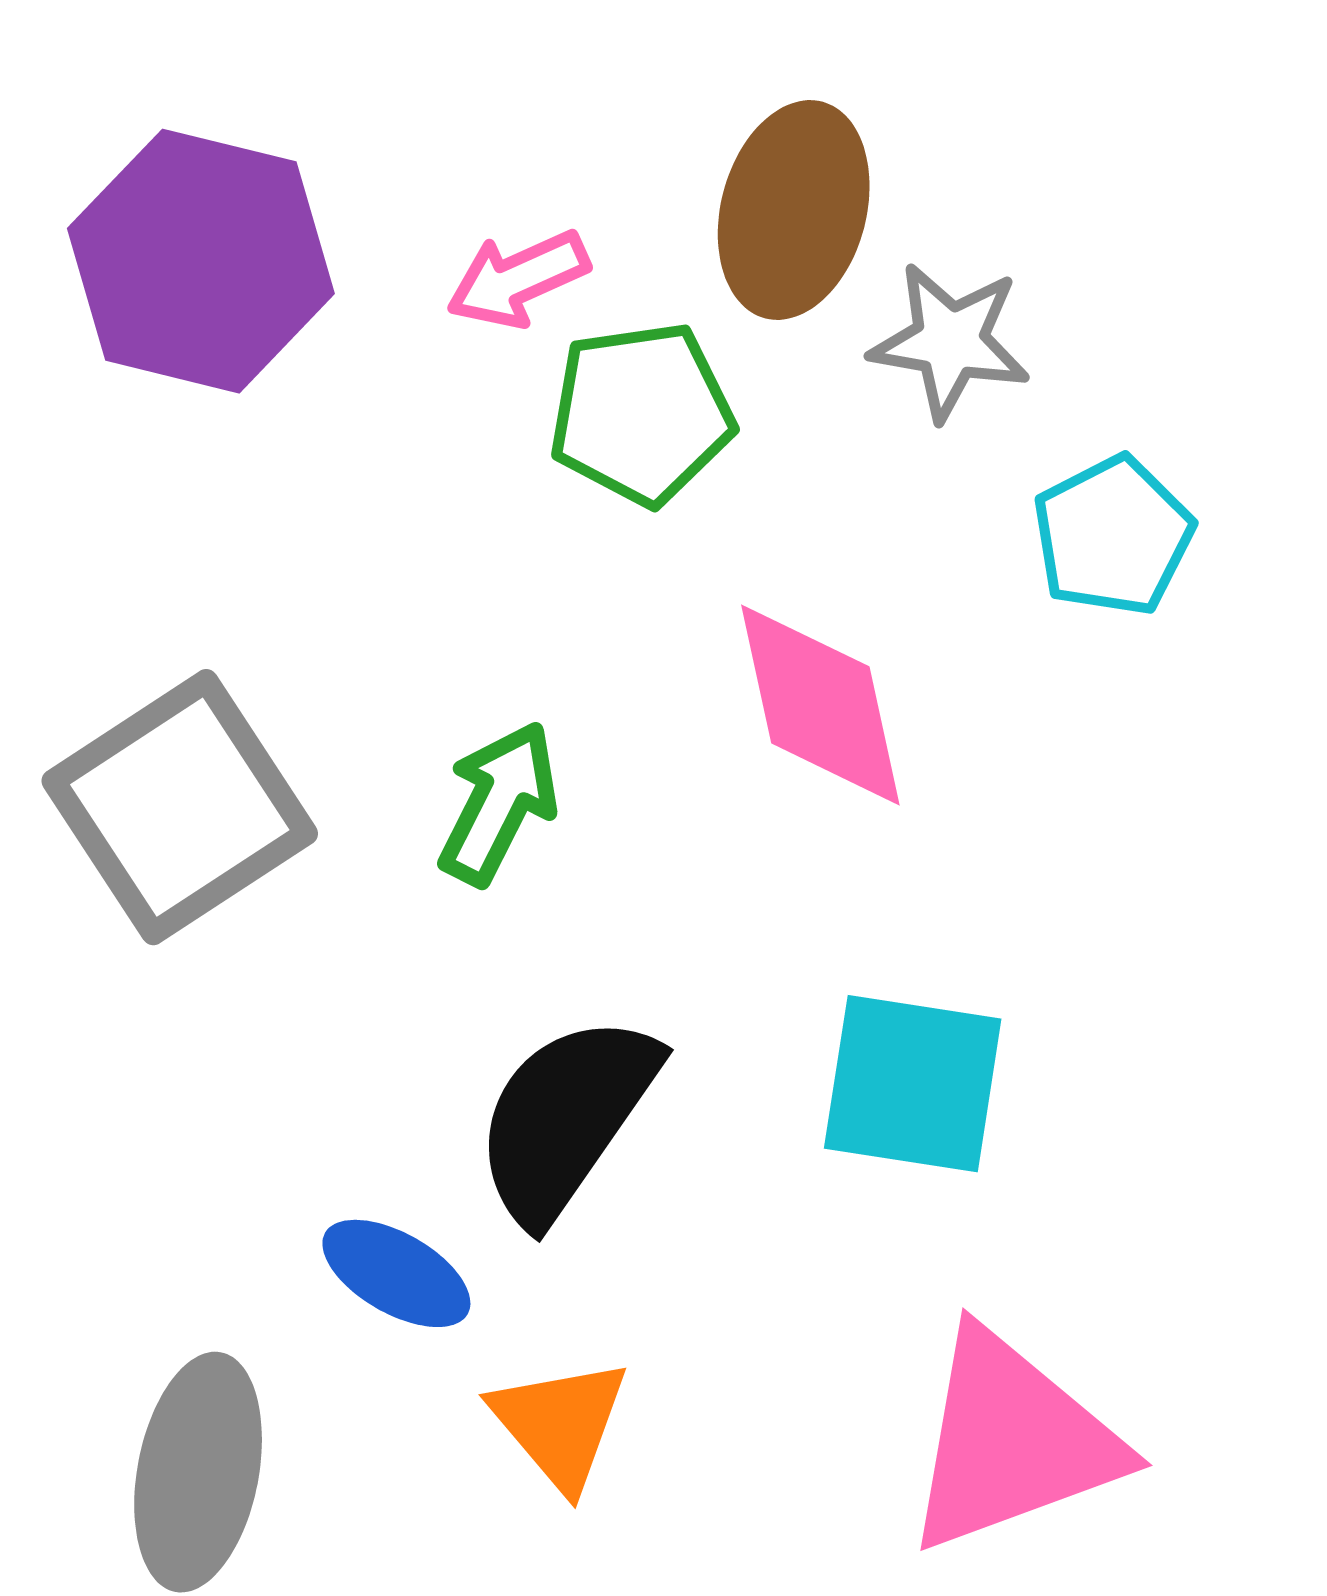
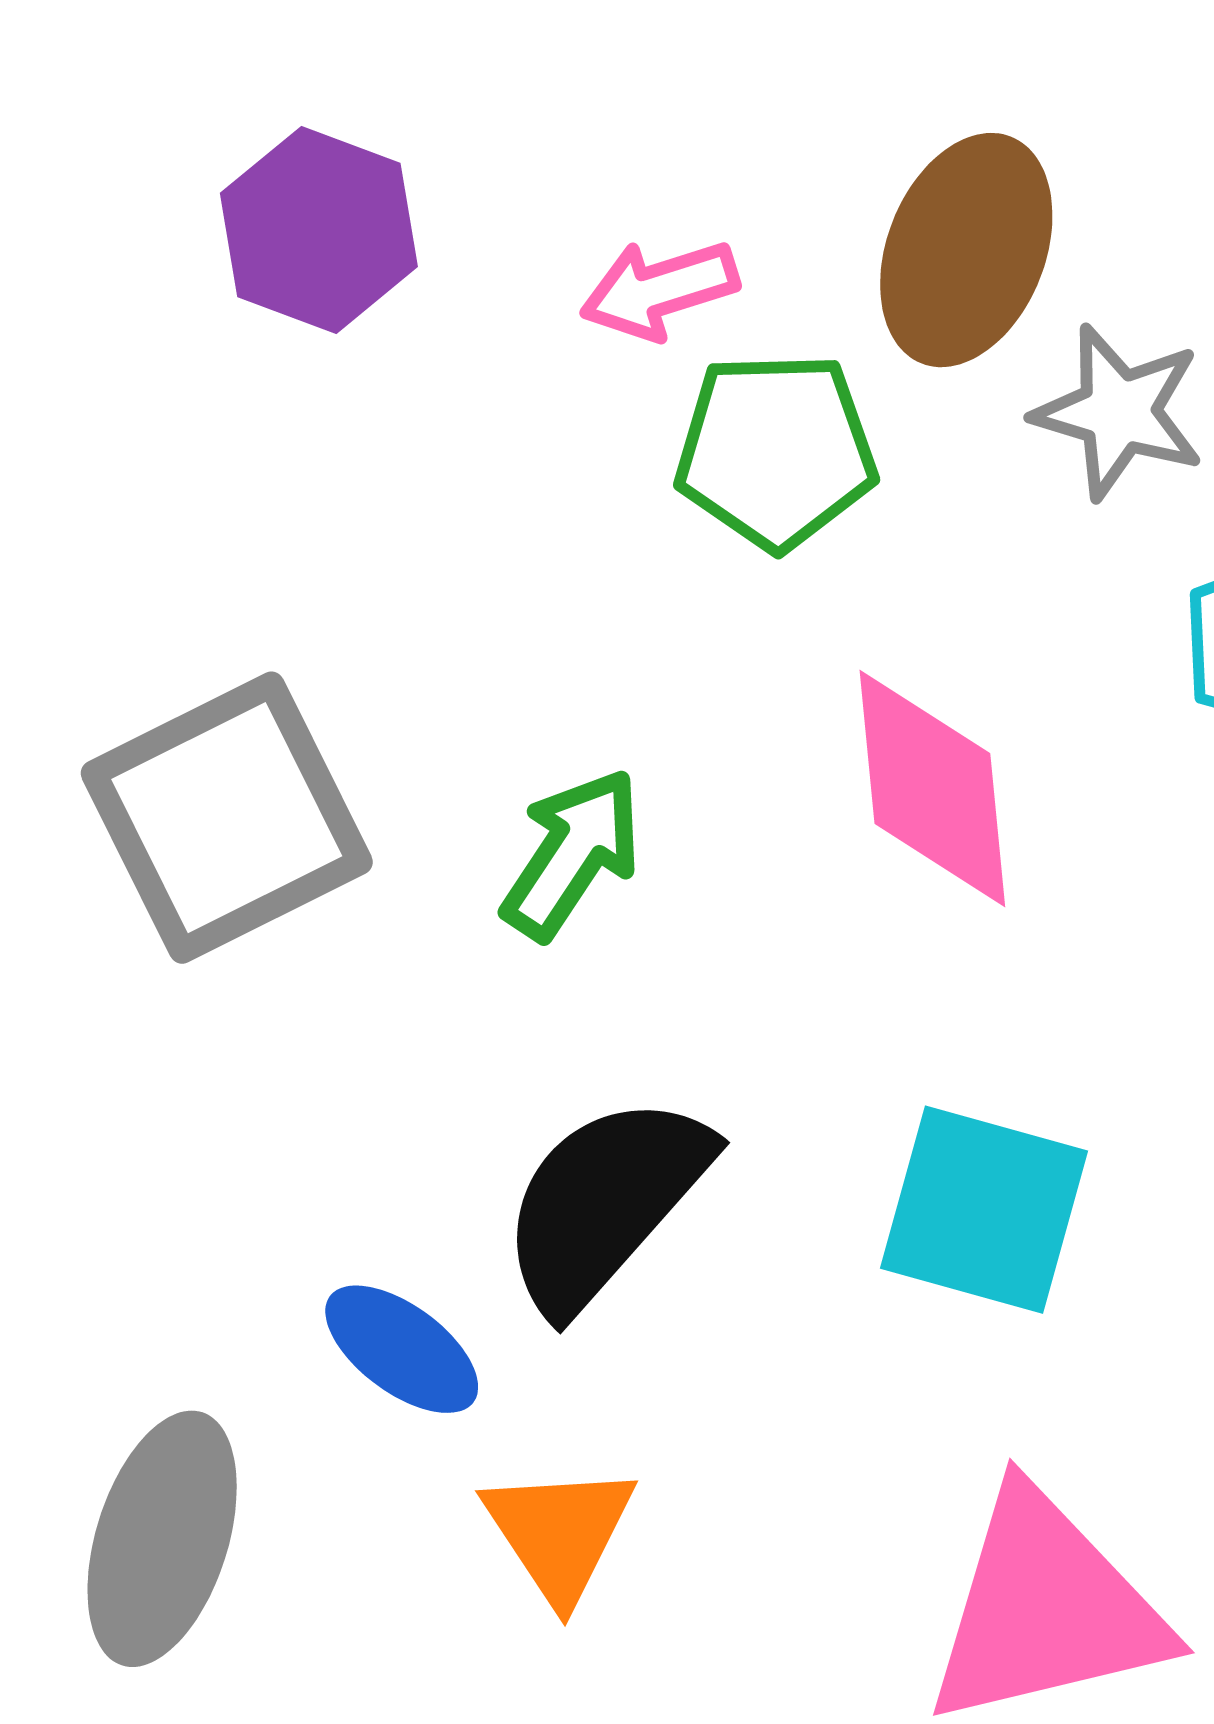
purple hexagon: (201, 261) -> (319, 230), size x0.7

